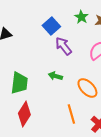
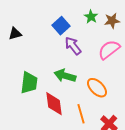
green arrow: (55, 76) -> (65, 76), size x1.5
red diamond: (24, 114) -> (54, 104), moved, turned -40

